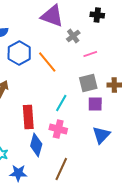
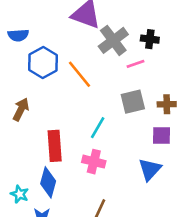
black cross: (97, 15) -> (150, 39), moved
gray cross: (73, 36) -> (113, 40), size x1.6
purple square: (95, 104) -> (162, 135), moved
blue diamond: (36, 145) -> (48, 182), moved

